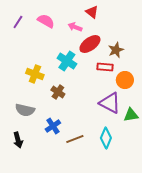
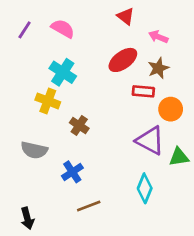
pink arrow: (75, 27) -> (158, 37), moved
cyan cross: (67, 61) -> (63, 72), moved
brown line: (75, 139) -> (89, 206), moved
black arrow: (18, 140) -> (27, 218), moved

